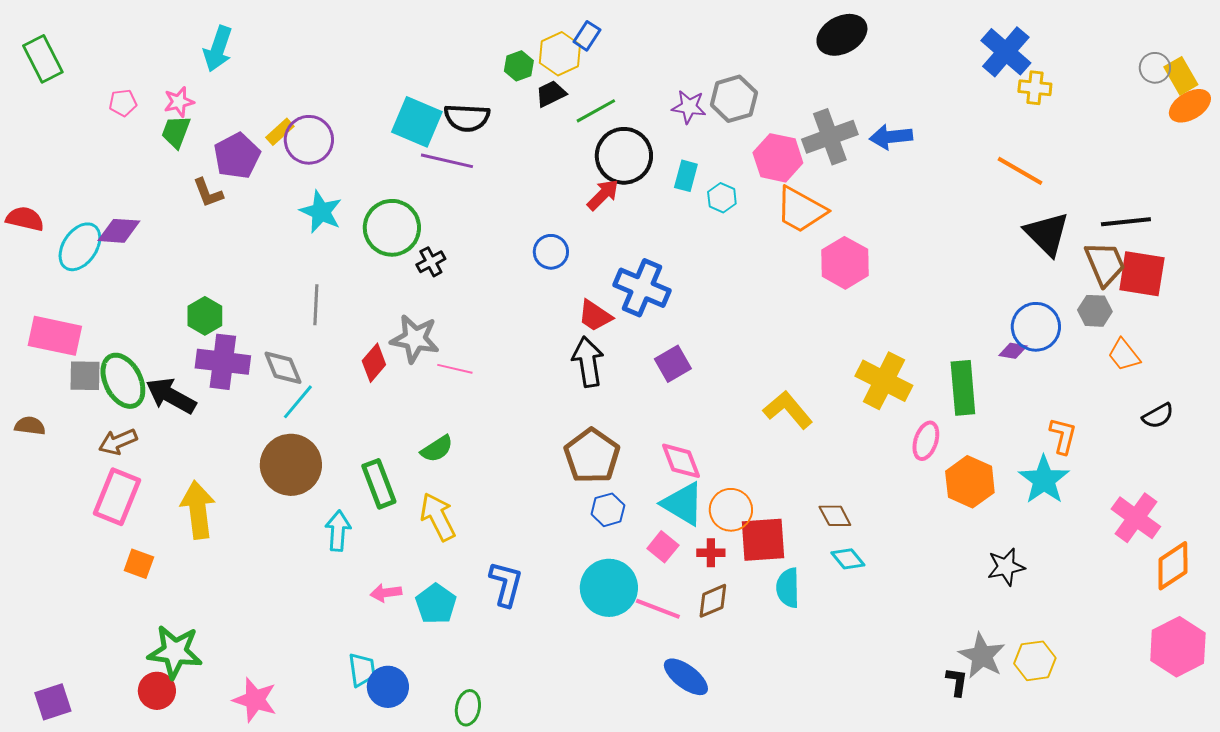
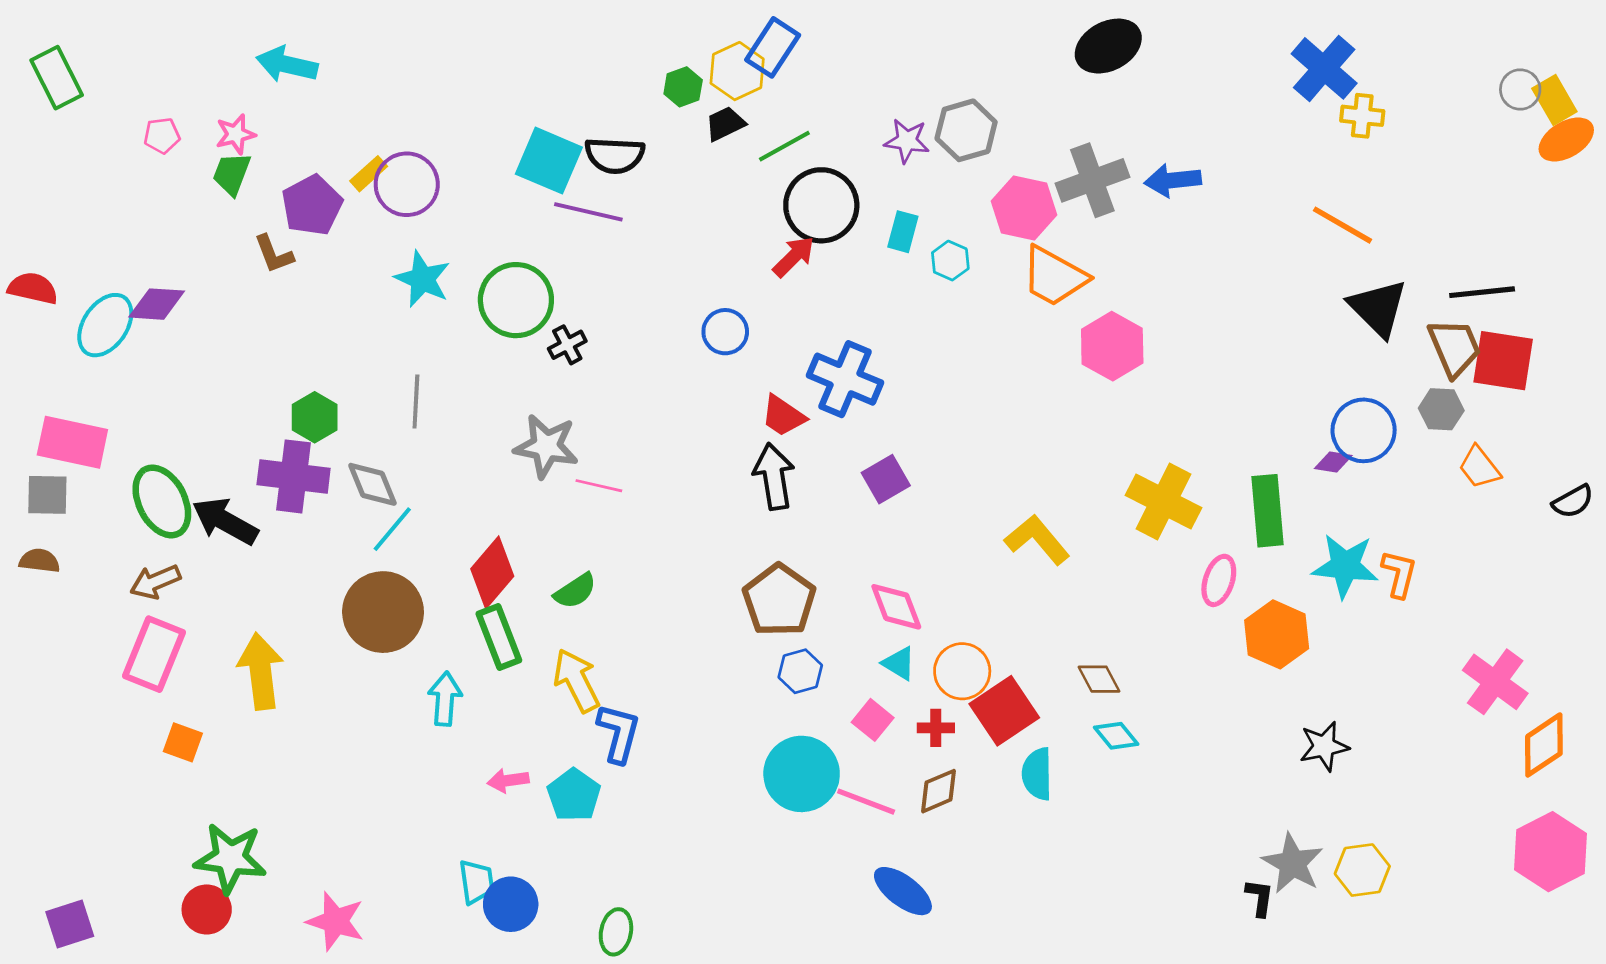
blue rectangle: (587, 36) -> (773, 47), size x1.5
cyan arrow: (218, 49) -> (287, 64), turned 84
green hexagon: (205, 316) -> (315, 417), moved
red diamond: (374, 363) -> (492, 573), moved, size x1.4
gray square: (85, 376) -> (47, 495), moved
black semicircle: (1158, 416) -> (1573, 501), moved
cyan star: (1044, 480) -> (1345, 566), moved, turned -30
cyan triangle: (683, 504) -> (899, 663), size x0.6
red square: (763, 540) -> (1004, 711), turned -30
blue L-shape: (506, 584) -> (619, 733), moved

